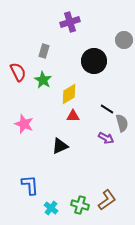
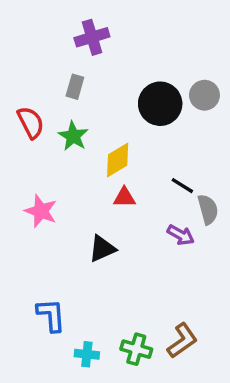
purple cross: (70, 22) -> (92, 37), moved
gray circle: (124, 40) -> (204, 95), moved
cyan cross: (51, 208) -> (87, 354), turned -32

